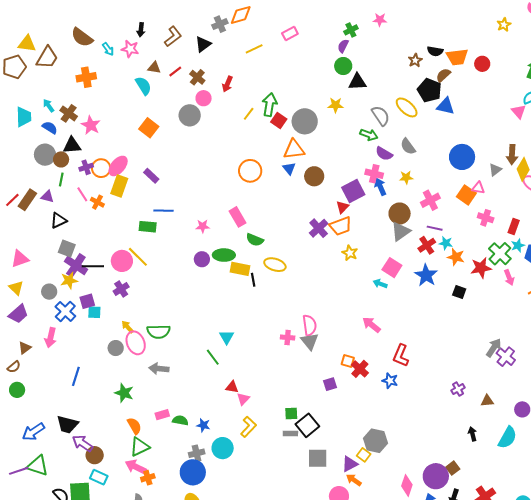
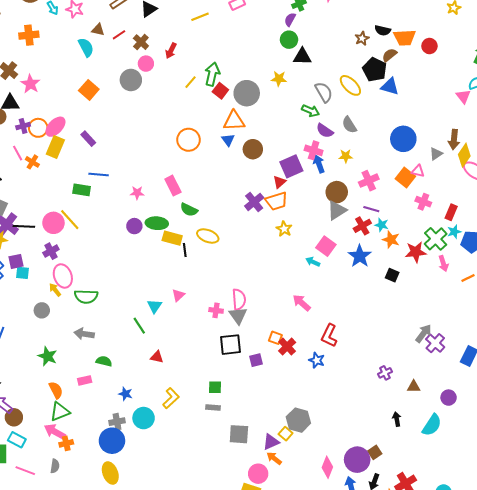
pink ellipse: (136, 343) -> (63, 276), moved
pink triangle: (243, 399) -> (178, 295), moved
green semicircle: (180, 420) -> (104, 361), moved
black square: (307, 425) -> (230, 345), moved, turned 30

